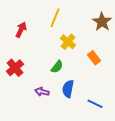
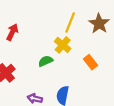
yellow line: (55, 18) -> (70, 22), moved
green semicircle: (57, 67) -> (46, 61), moved, turned -152

